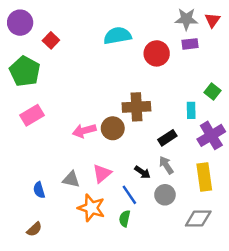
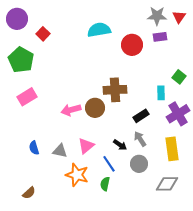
blue semicircle: (39, 190) -> (34, 148), moved

